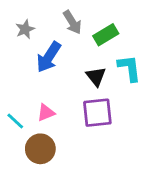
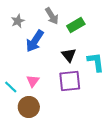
cyan L-shape: (129, 68) -> (96, 62), moved
pink triangle: (46, 113) -> (33, 81), turned -32

